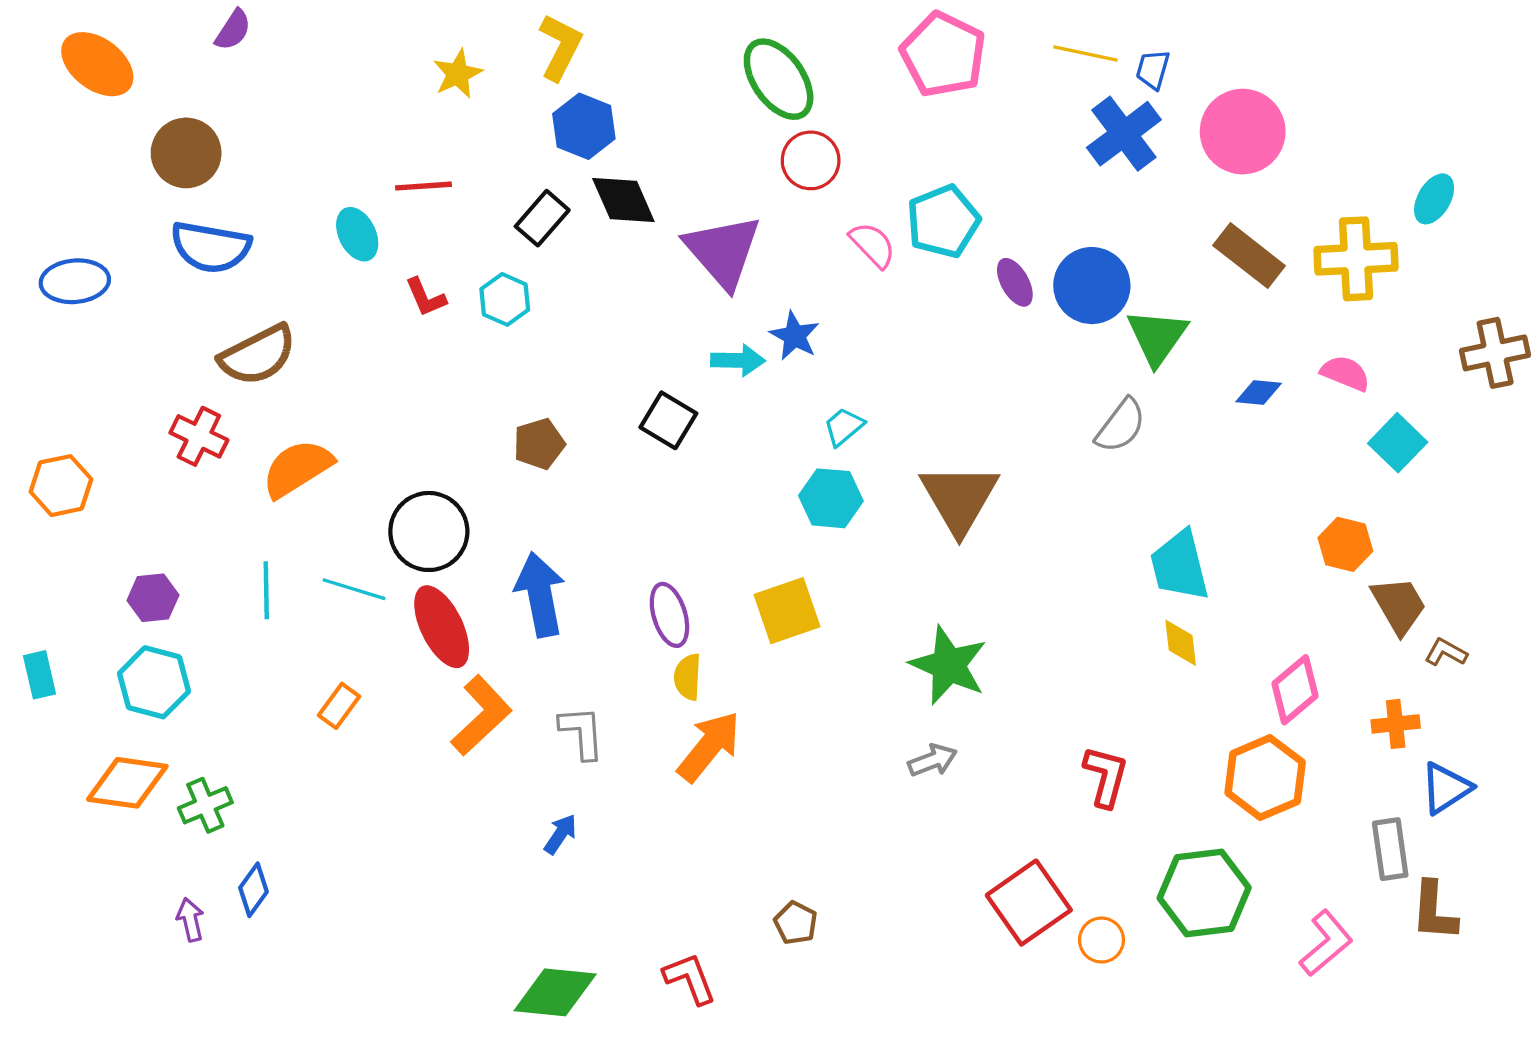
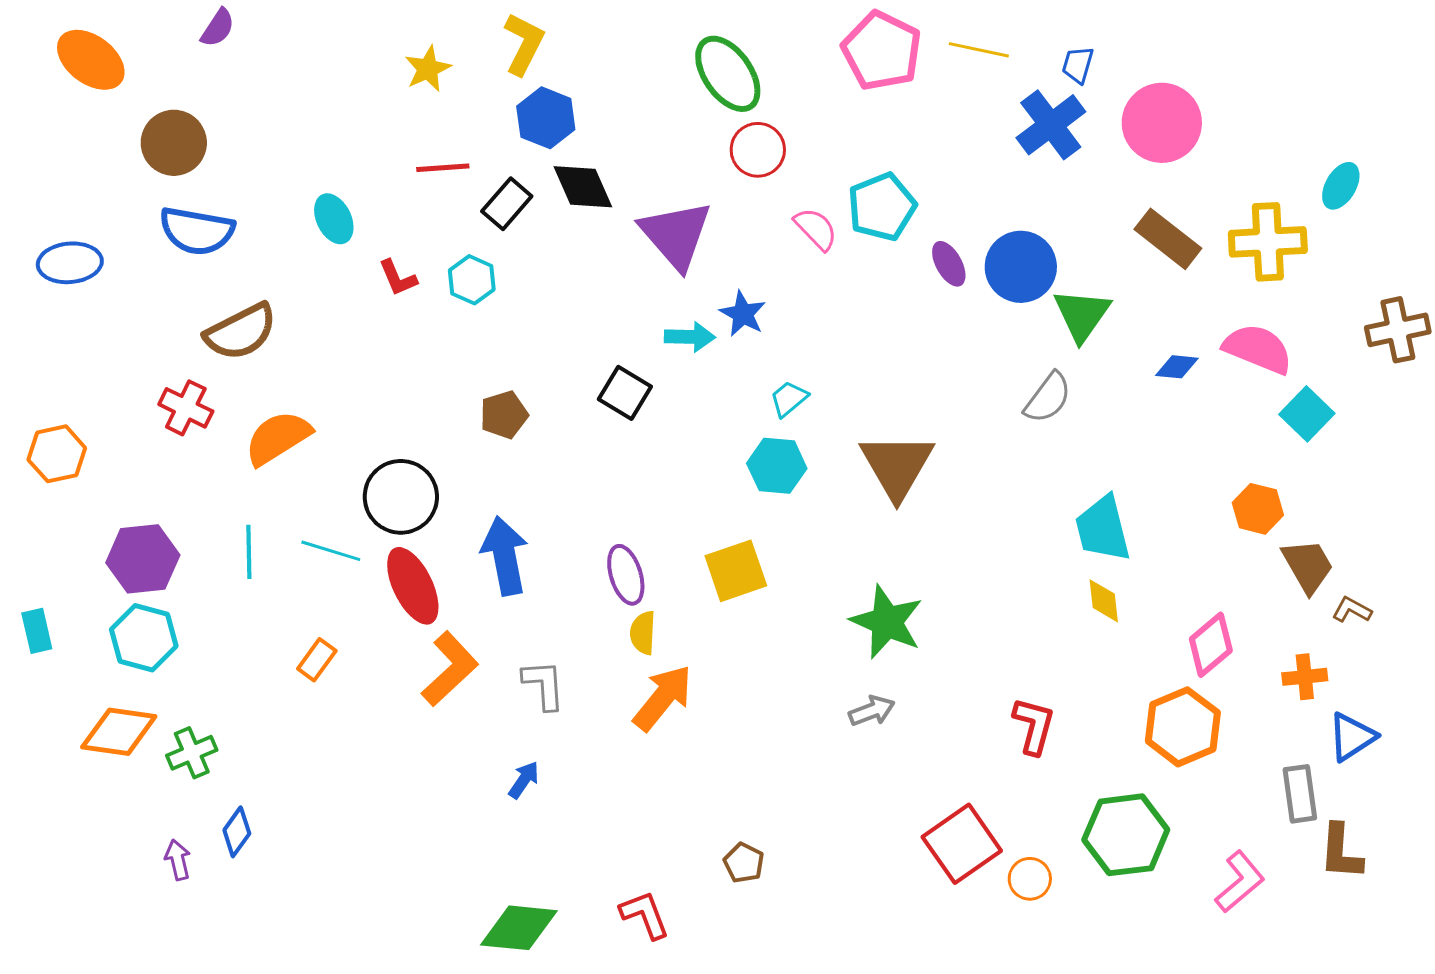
yellow line: (1085, 53) -> (979, 50), moved
red line: (423, 186) -> (443, 168), moved
pink semicircle: (1345, 373) -> (1258, 349), size x1.5
purple hexagon: (153, 598) -> (143, 559), size x1.5

